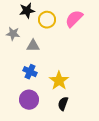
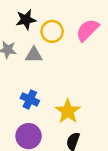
gray triangle: (33, 46) -> (34, 55), moved

